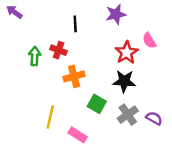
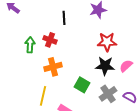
pink semicircle: (149, 41) -> (126, 66), moved, turned 80
red star: (127, 53) -> (107, 42), turned 30
orange cross: (74, 76) -> (53, 67), moved

